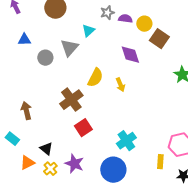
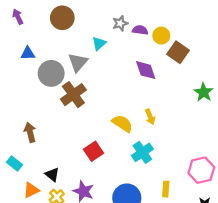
gray circle: (45, 58) -> (51, 73), size x1.5
yellow semicircle: (95, 78) -> (122, 123), moved, turned -84
yellow arrow: (120, 85) -> (150, 117), moved
brown cross: (71, 100) -> (73, 95), moved
cyan cross: (126, 141) -> (142, 152), moved
yellow rectangle: (160, 162) -> (166, 189), moved

